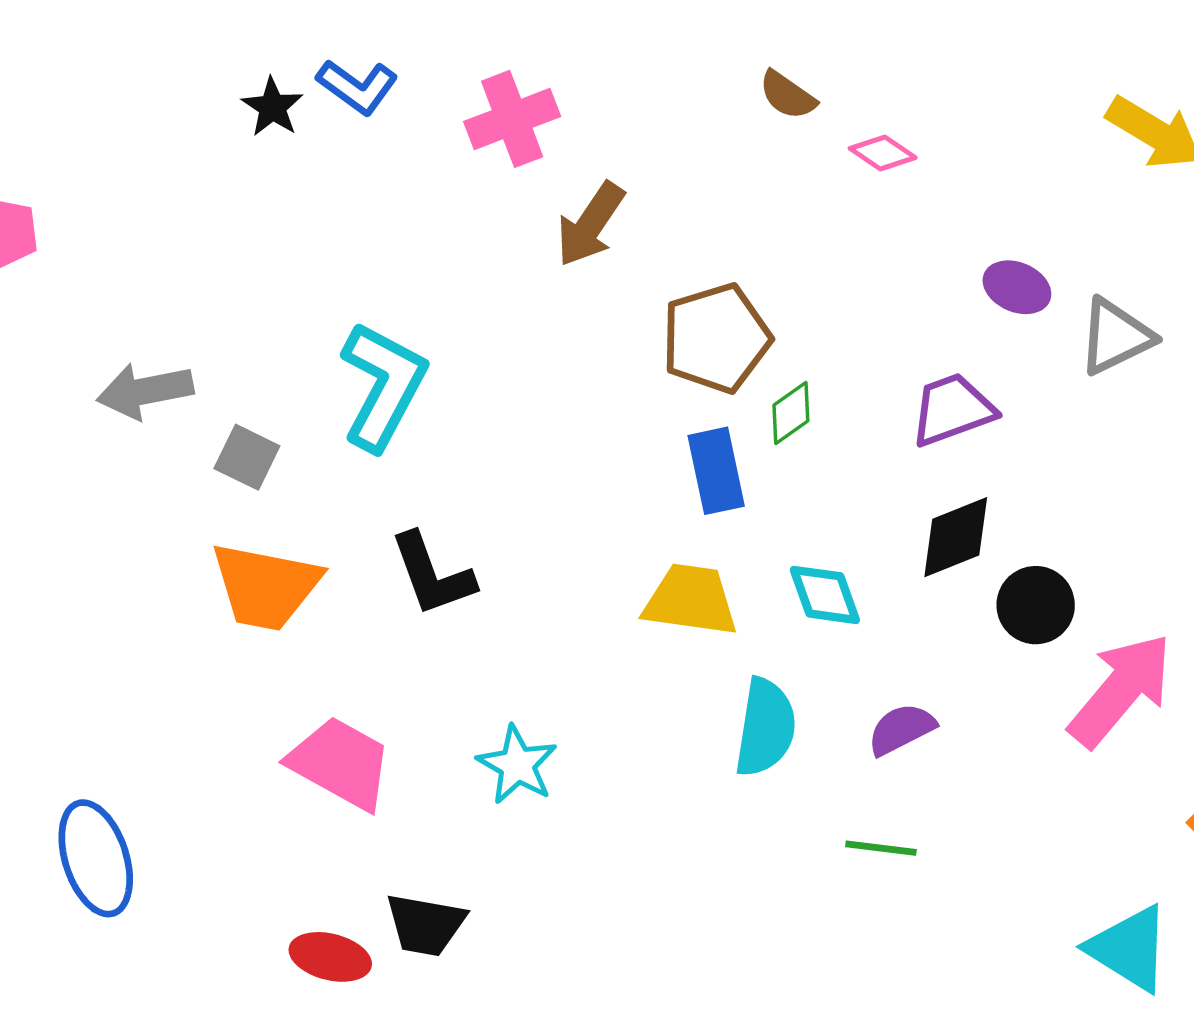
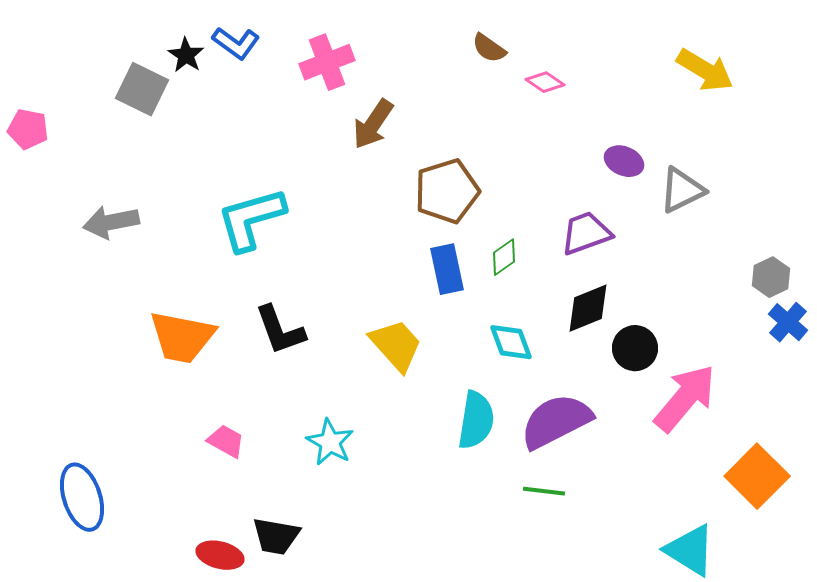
cyan L-shape: (383, 386) -> (251, 219), turned -134
green diamond: (791, 413) -> (504, 257), moved
gray square: (247, 457) -> (142, 89), moved, size x1.4
yellow trapezoid: (691, 600) -> (396, 345), moved, turned 40
purple semicircle: (901, 729) -> (556, 421), size x1.8
pink trapezoid: (340, 763) -> (226, 441), size x0.6

